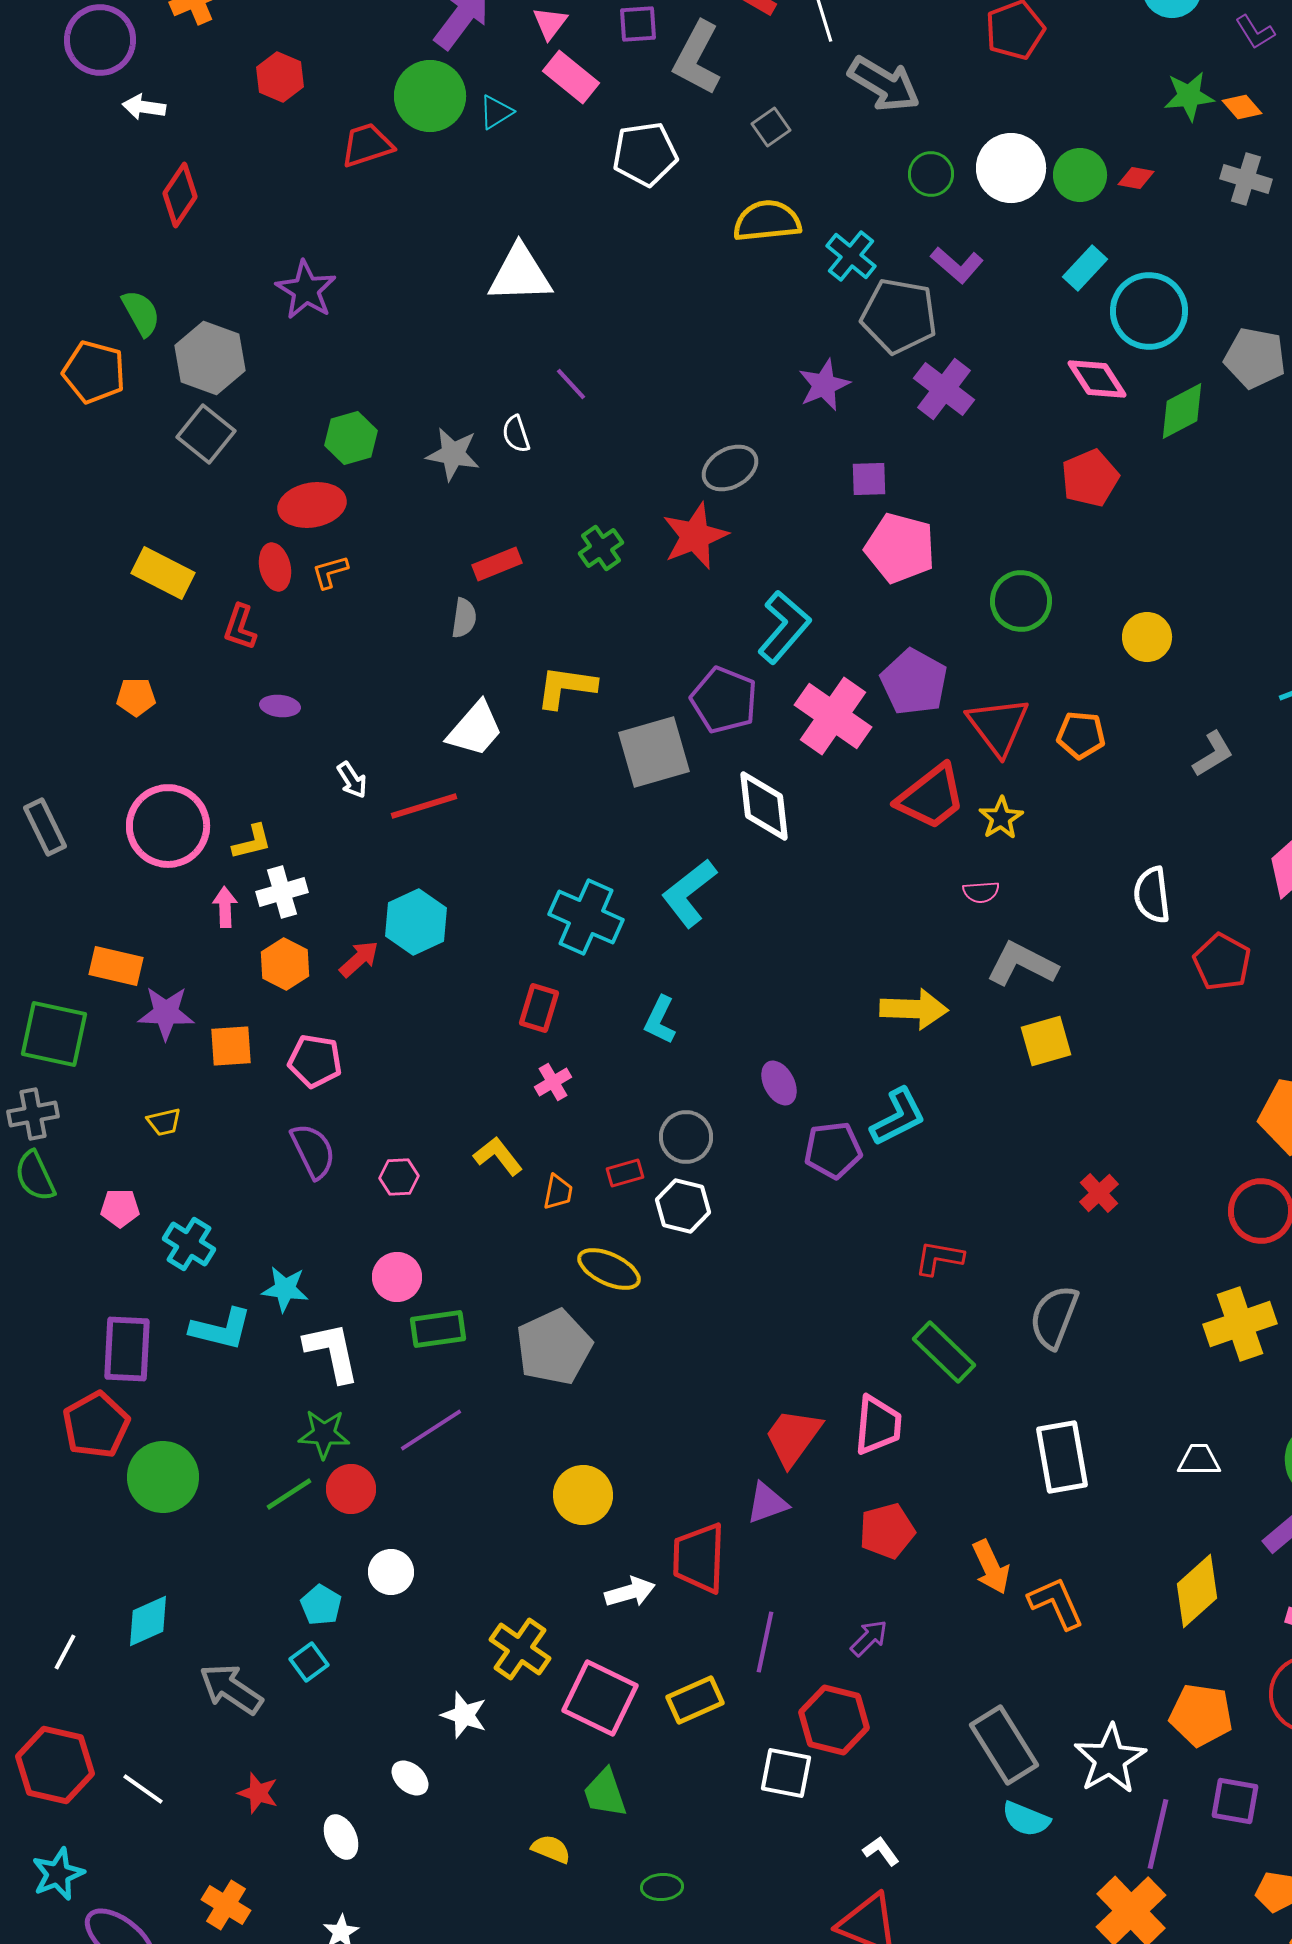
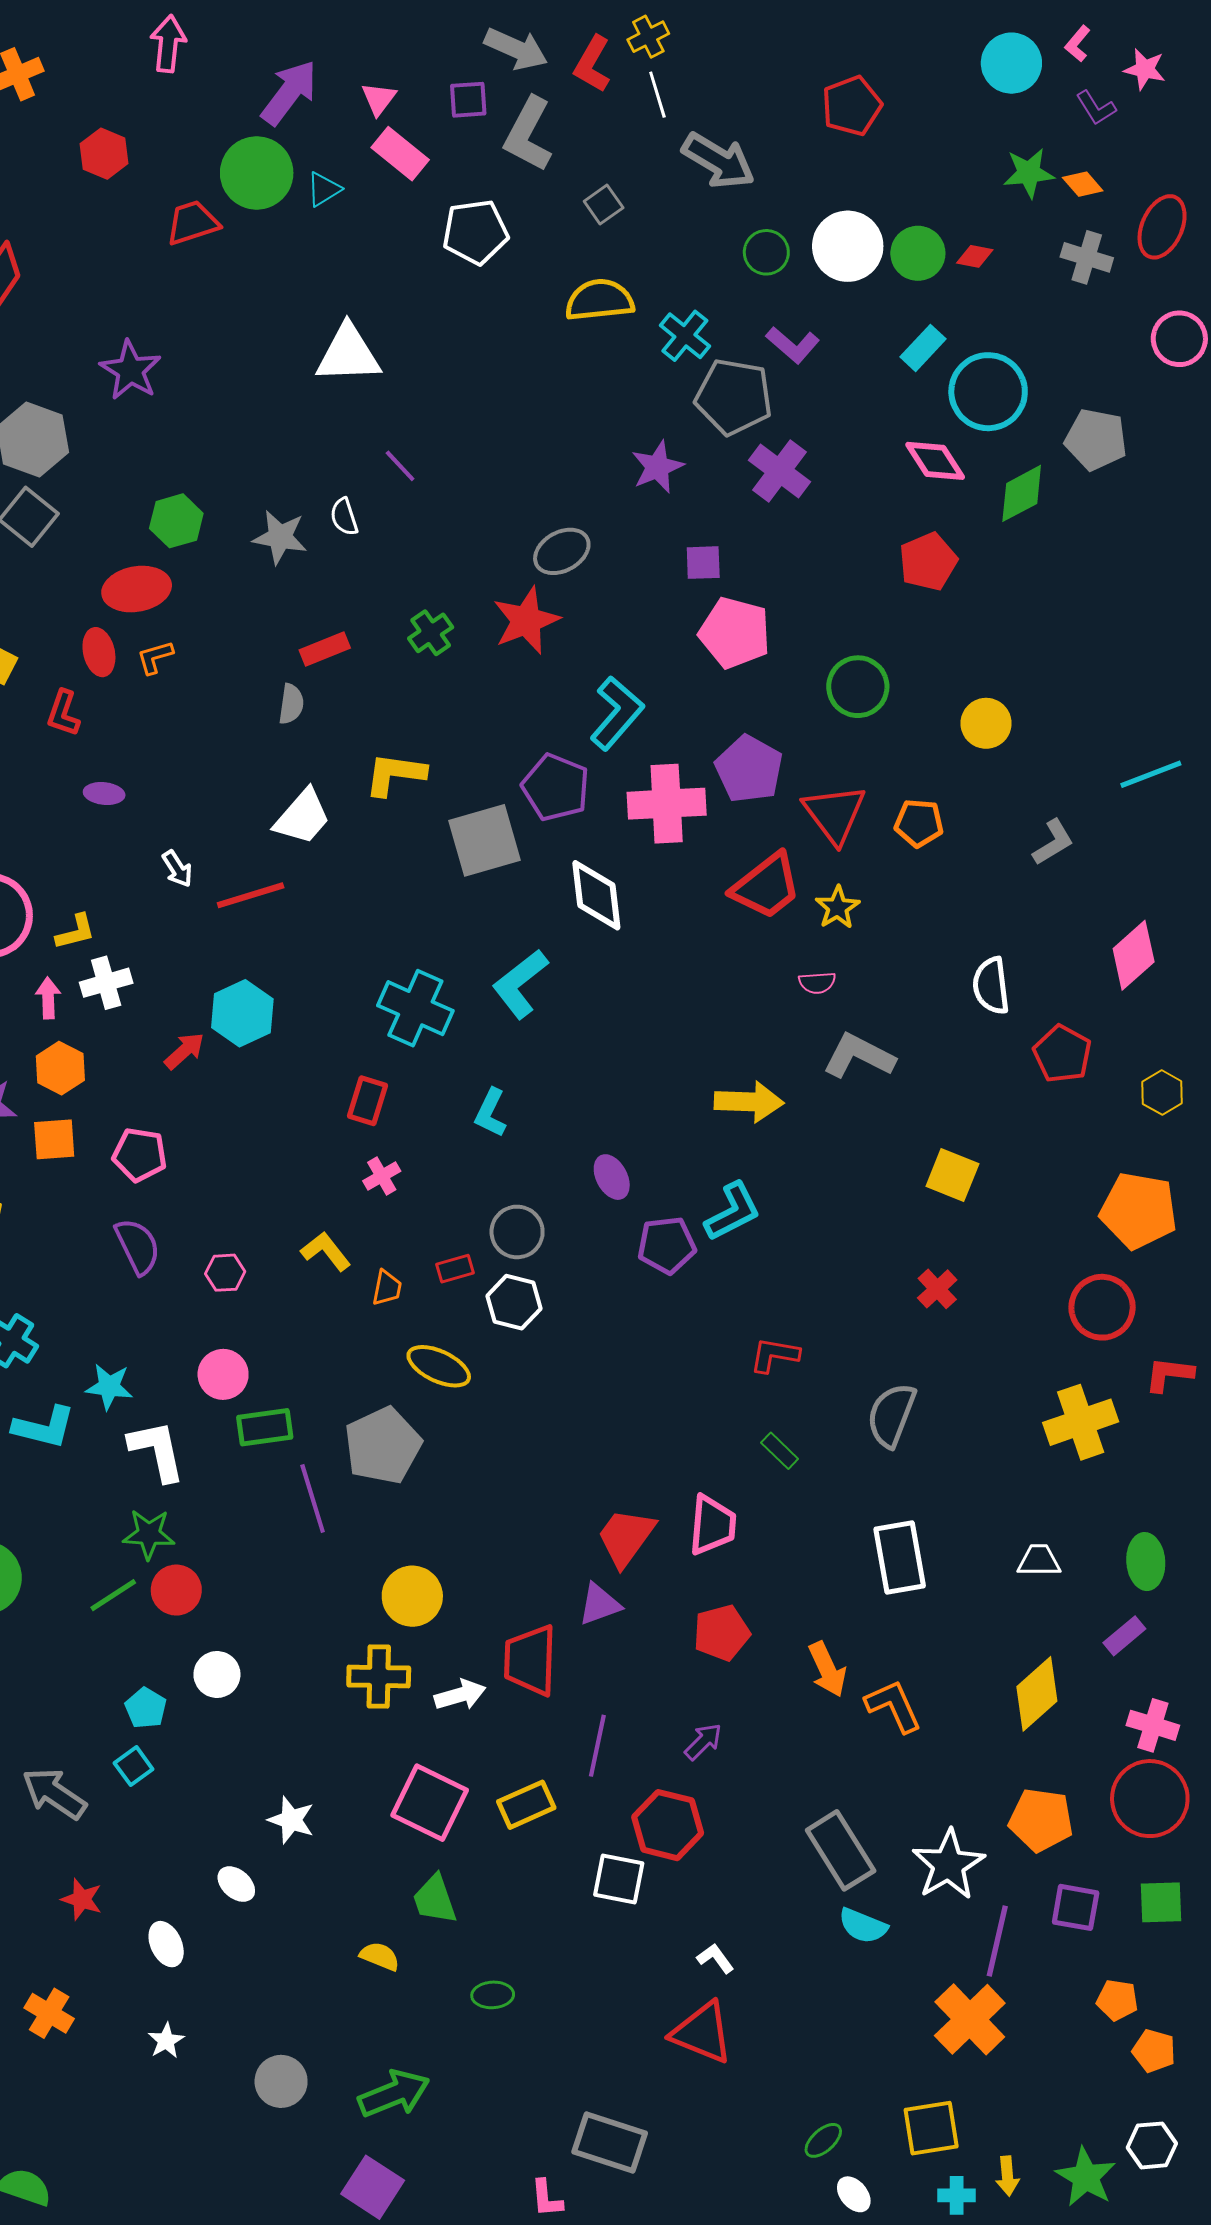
pink cross: (833, 716) -> (667, 804), turned -38
orange hexagon: (285, 964) -> (60, 1068), moved
yellow square: (1046, 1041) -> (952, 1175), moved, turned 38
green rectangle: (944, 1352) -> (780, 1451), size x0.6
purple line: (431, 1430) -> (313, 1498), moved, turned -74
yellow cross: (520, 1649) -> (379, 1677), moved, turned -34

